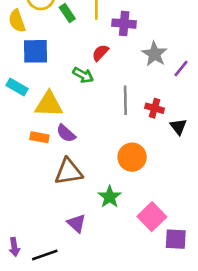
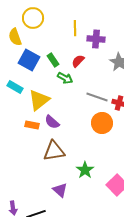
green rectangle: (67, 13) -> (53, 60), moved
blue square: (35, 51) -> (29, 60), turned 30
gray line: (125, 100) -> (97, 97), turned -70
yellow triangle: (49, 104) -> (39, 100), turned -40
orange circle: (132, 157) -> (102, 123), moved

